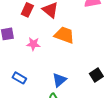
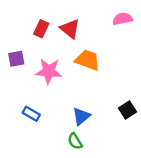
pink star: (33, 44) -> (49, 71), size x1.5

